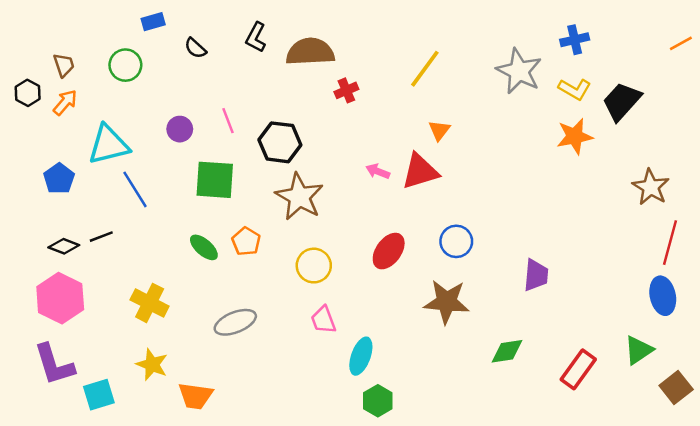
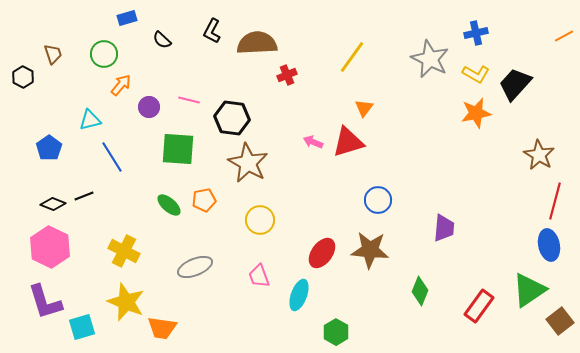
orange arrow: (65, 103) -> (121, 85), moved
pink line: (228, 121) -> (189, 100), turned -55
cyan triangle: (108, 145) -> (90, 120), size x0.6
orange pentagon: (246, 241) -> (204, 200), turned 30
red ellipse: (389, 251) -> (322, 253), moved
pink trapezoid: (323, 320) -> (259, 276), moved
green triangle: (639, 350) -> (529, 290), size x1.4
green diamond: (507, 351) -> (420, 291), turned -60
yellow star: (152, 365) -> (126, 302), size x1.4
green hexagon: (378, 401) -> (336, 332), moved

